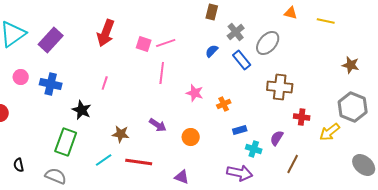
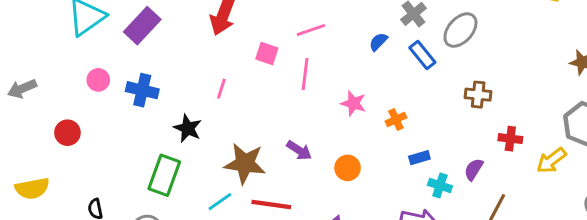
pink square: (144, 44) -> (267, 53), moved
brown cross: (280, 87) -> (478, 95), size x0.7
brown star: (121, 134) -> (245, 163), size x1.6

